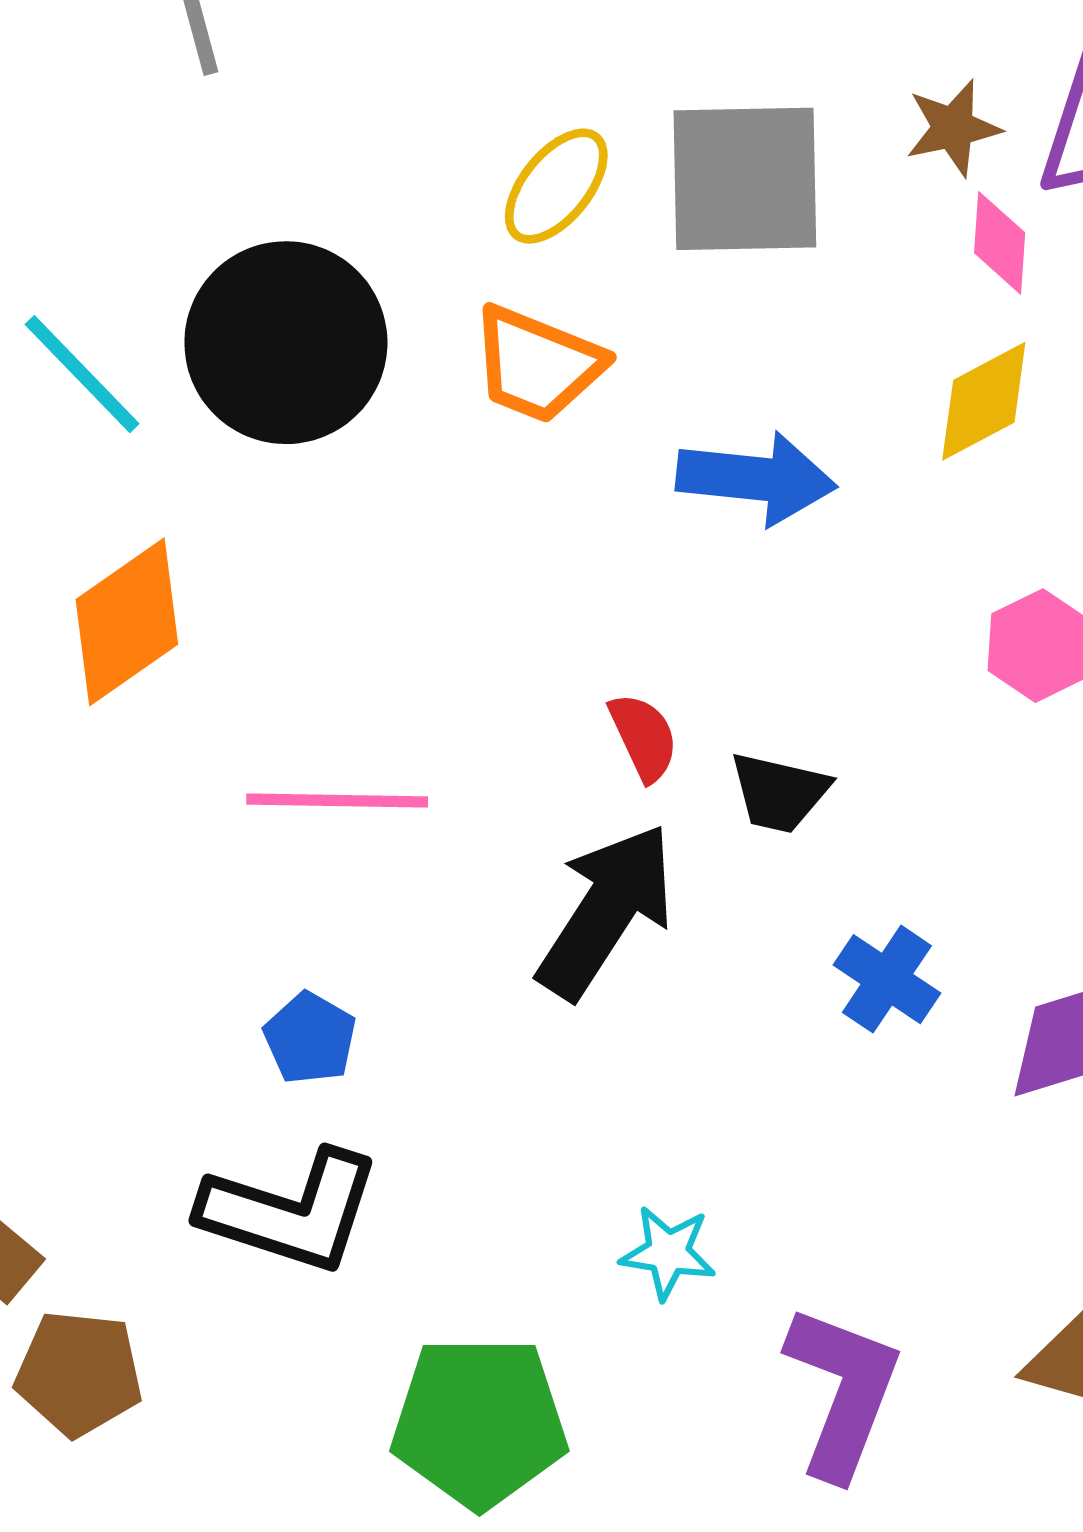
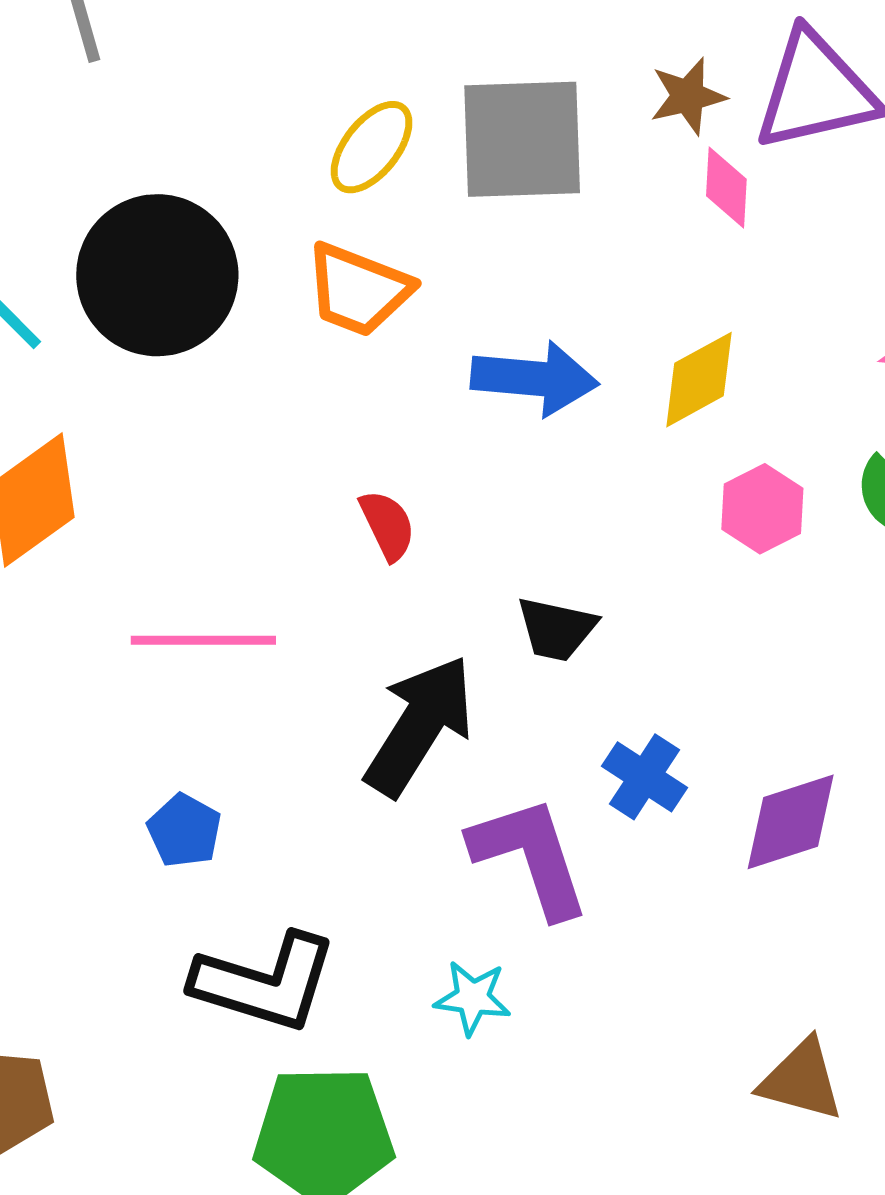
yellow diamond: (984, 401) -> (699, 380), moved
red semicircle: (644, 737) -> (387, 525), moved
black L-shape: (291, 1211) -> (265, 982), moved
purple L-shape: (843, 1392) -> (530, 857), moved, turned -38

